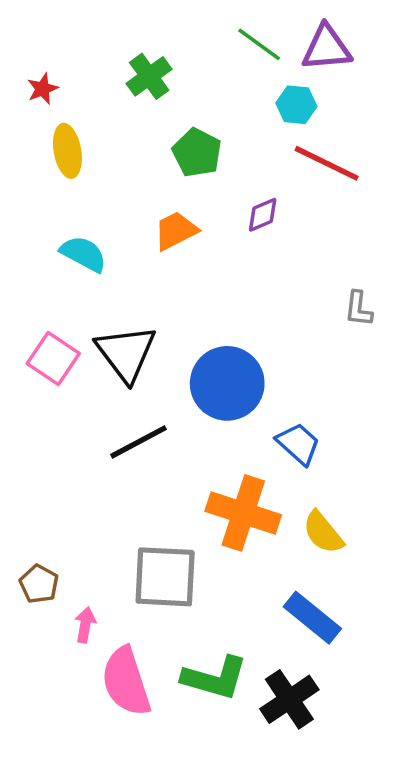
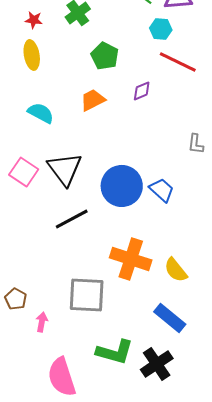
red star: (43, 89) -> (34, 20), moved, turned 30
blue trapezoid: (298, 444) -> (162, 190), moved
pink semicircle: (126, 682) -> (62, 377), moved

